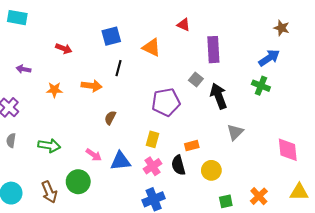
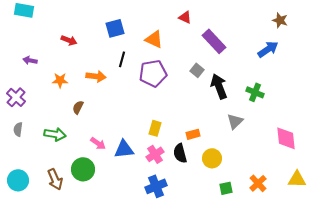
purple rectangle: (213, 50) -> (214, 41), turned -40
green cross: (261, 86) -> (255, 92), moved
purple pentagon: (166, 102) -> (153, 73), moved
brown semicircle: (110, 118) -> (78, 107), moved

